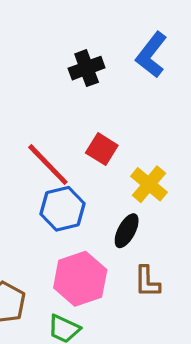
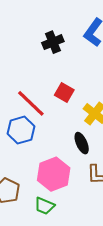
blue hexagon: (63, 209) -> (21, 130), moved
black ellipse: (127, 231) -> (82, 143), turned -50

